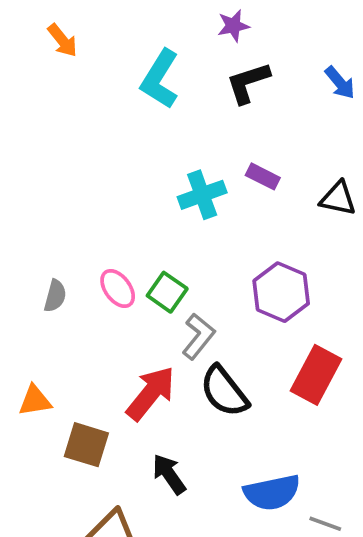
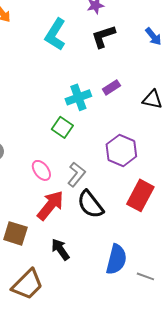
purple rectangle: (263, 176) -> (111, 87), turned -60
pink ellipse: (118, 288) -> (41, 170), moved
green square: (167, 292) -> (62, 127), moved
blue semicircle: (272, 492) -> (116, 259), turned -64

